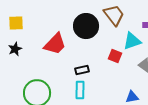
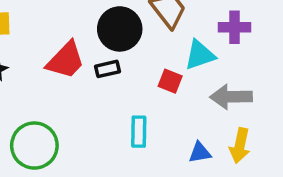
black rectangle: (82, 70) -> (107, 69), moved
cyan rectangle: (80, 90) -> (139, 132), moved

